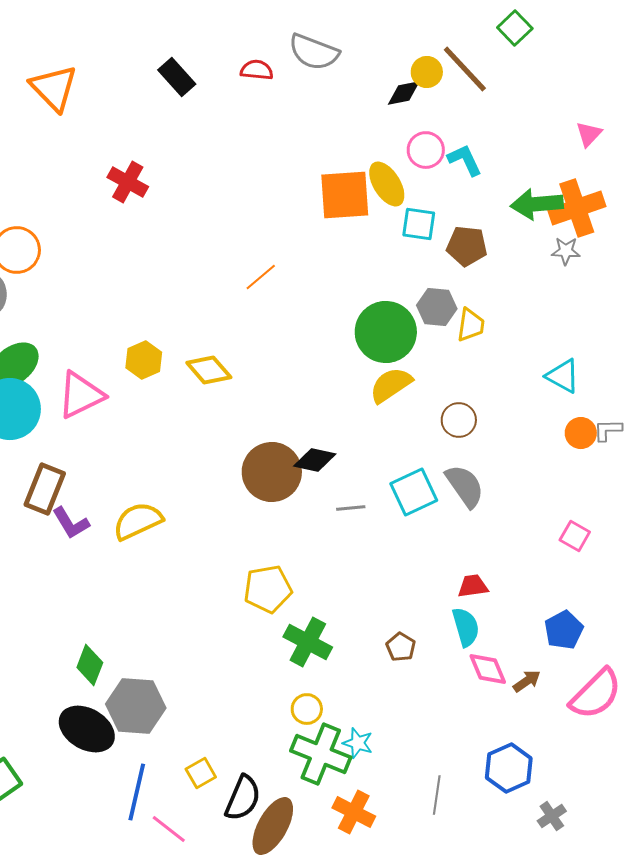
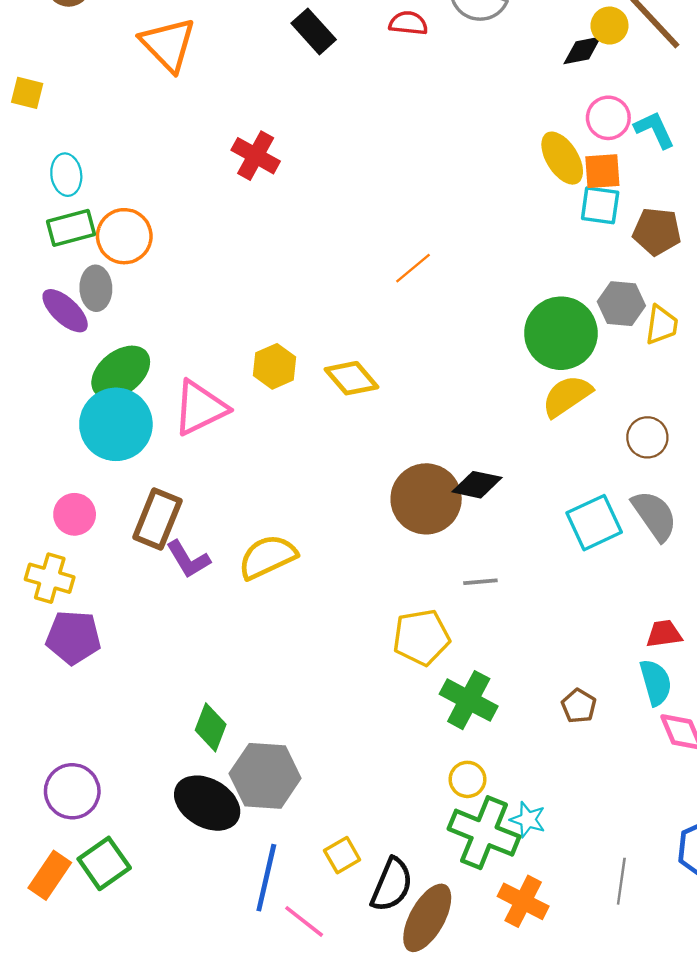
orange square: (345, 195) -> (602, 171), moved, size x0.6
gray line: (351, 508) -> (480, 582), moved

